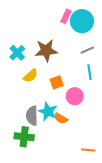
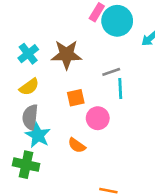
gray line: (87, 50) -> (111, 72), moved
yellow semicircle: (31, 76) -> (29, 87), moved
cyan star: (48, 112) -> (38, 135), moved
gray semicircle: (32, 116) -> (30, 117), moved

